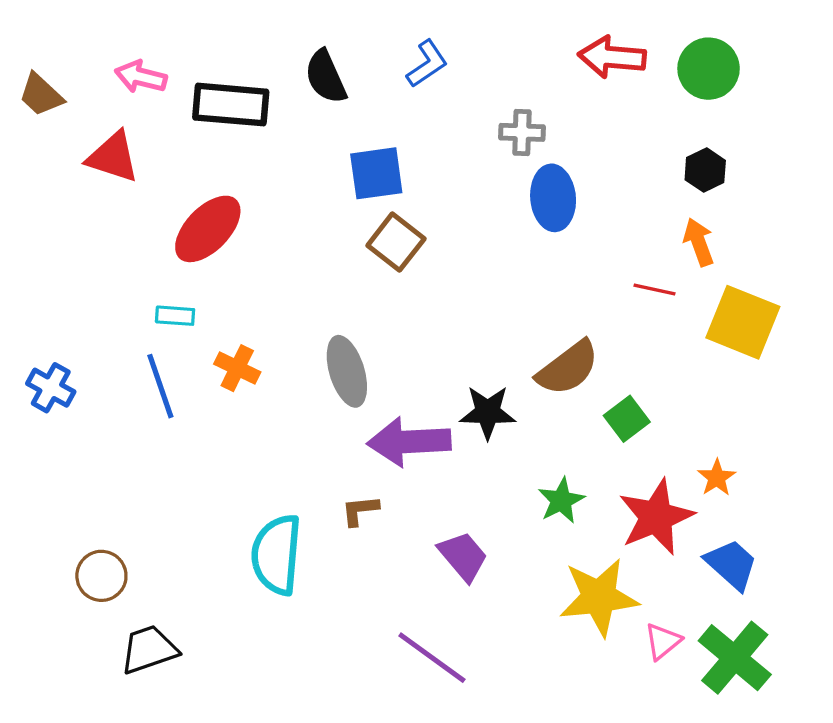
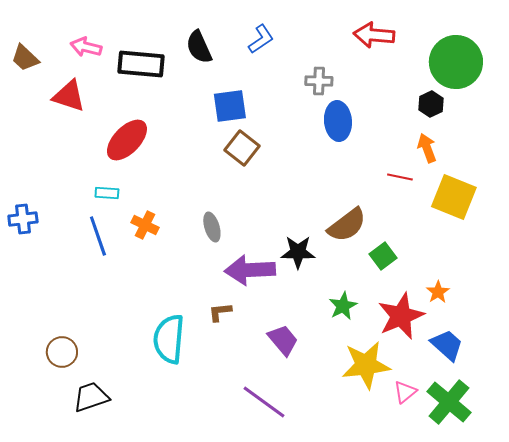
green circle: (709, 69) -> (456, 62), moved, size x1.4
gray ellipse: (347, 371) -> (212, 227), size x0.7
blue cross: (51, 388) -> (23, 219), moved, turned -36

